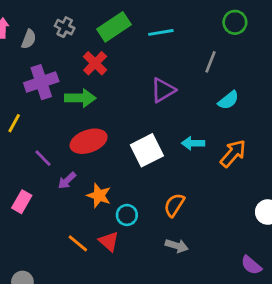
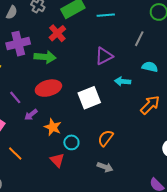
cyan semicircle: (228, 100) -> (150, 67), turned -133
cyan arrow: (193, 143) -> (123, 81), moved
orange line: (78, 243) -> (15, 153), moved

